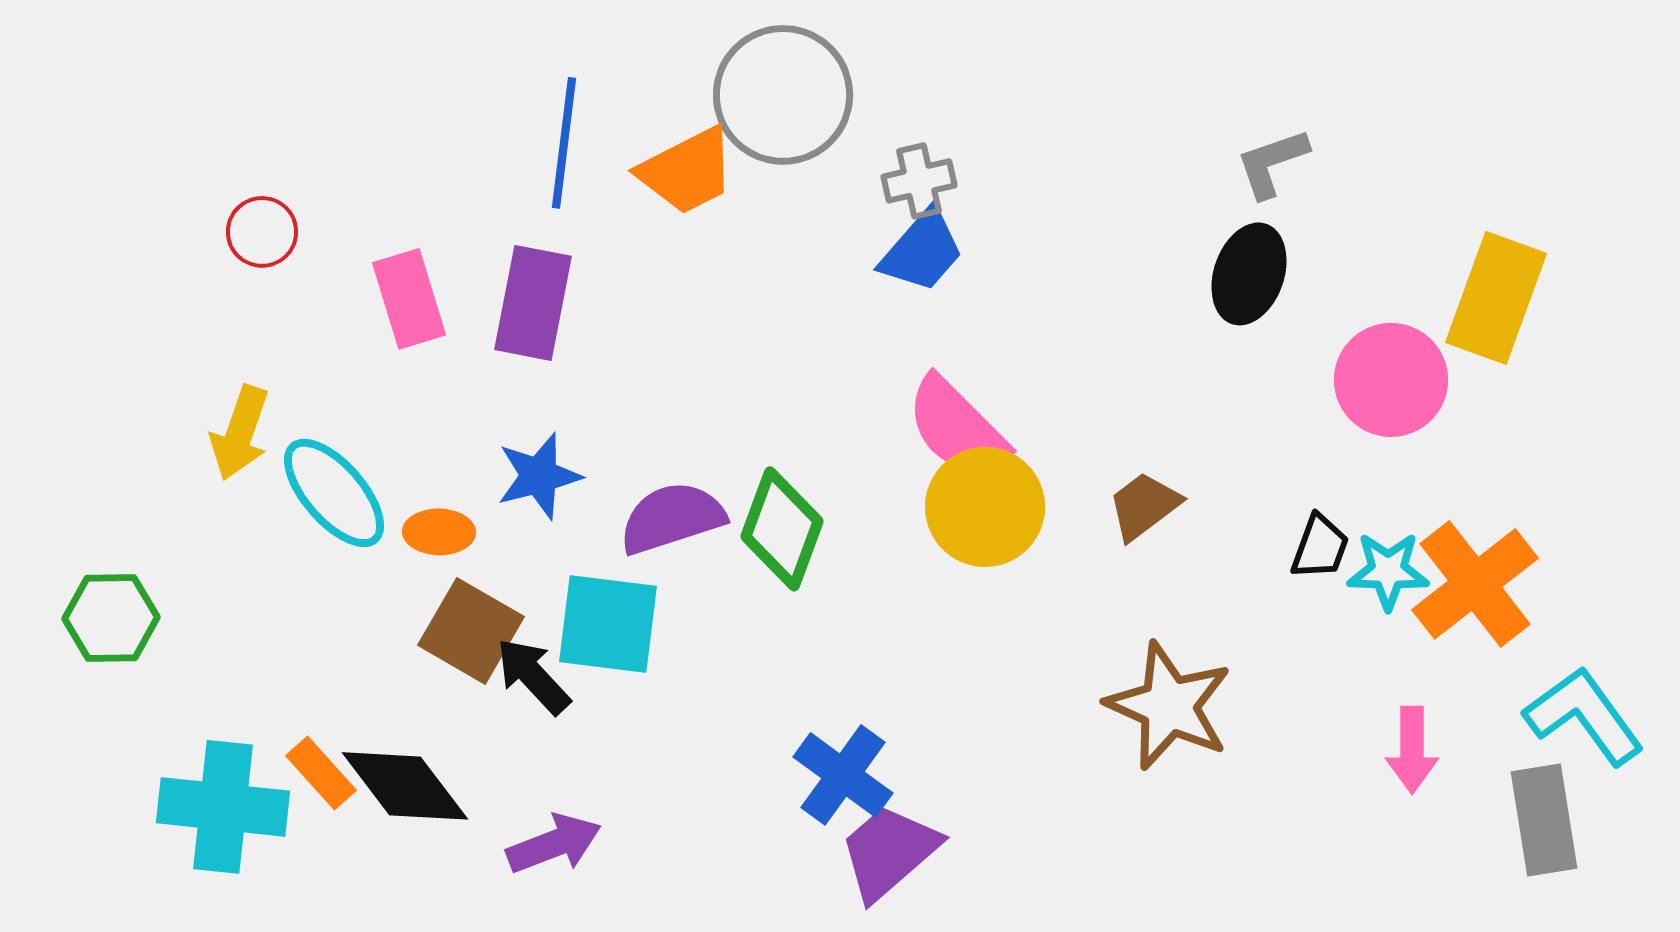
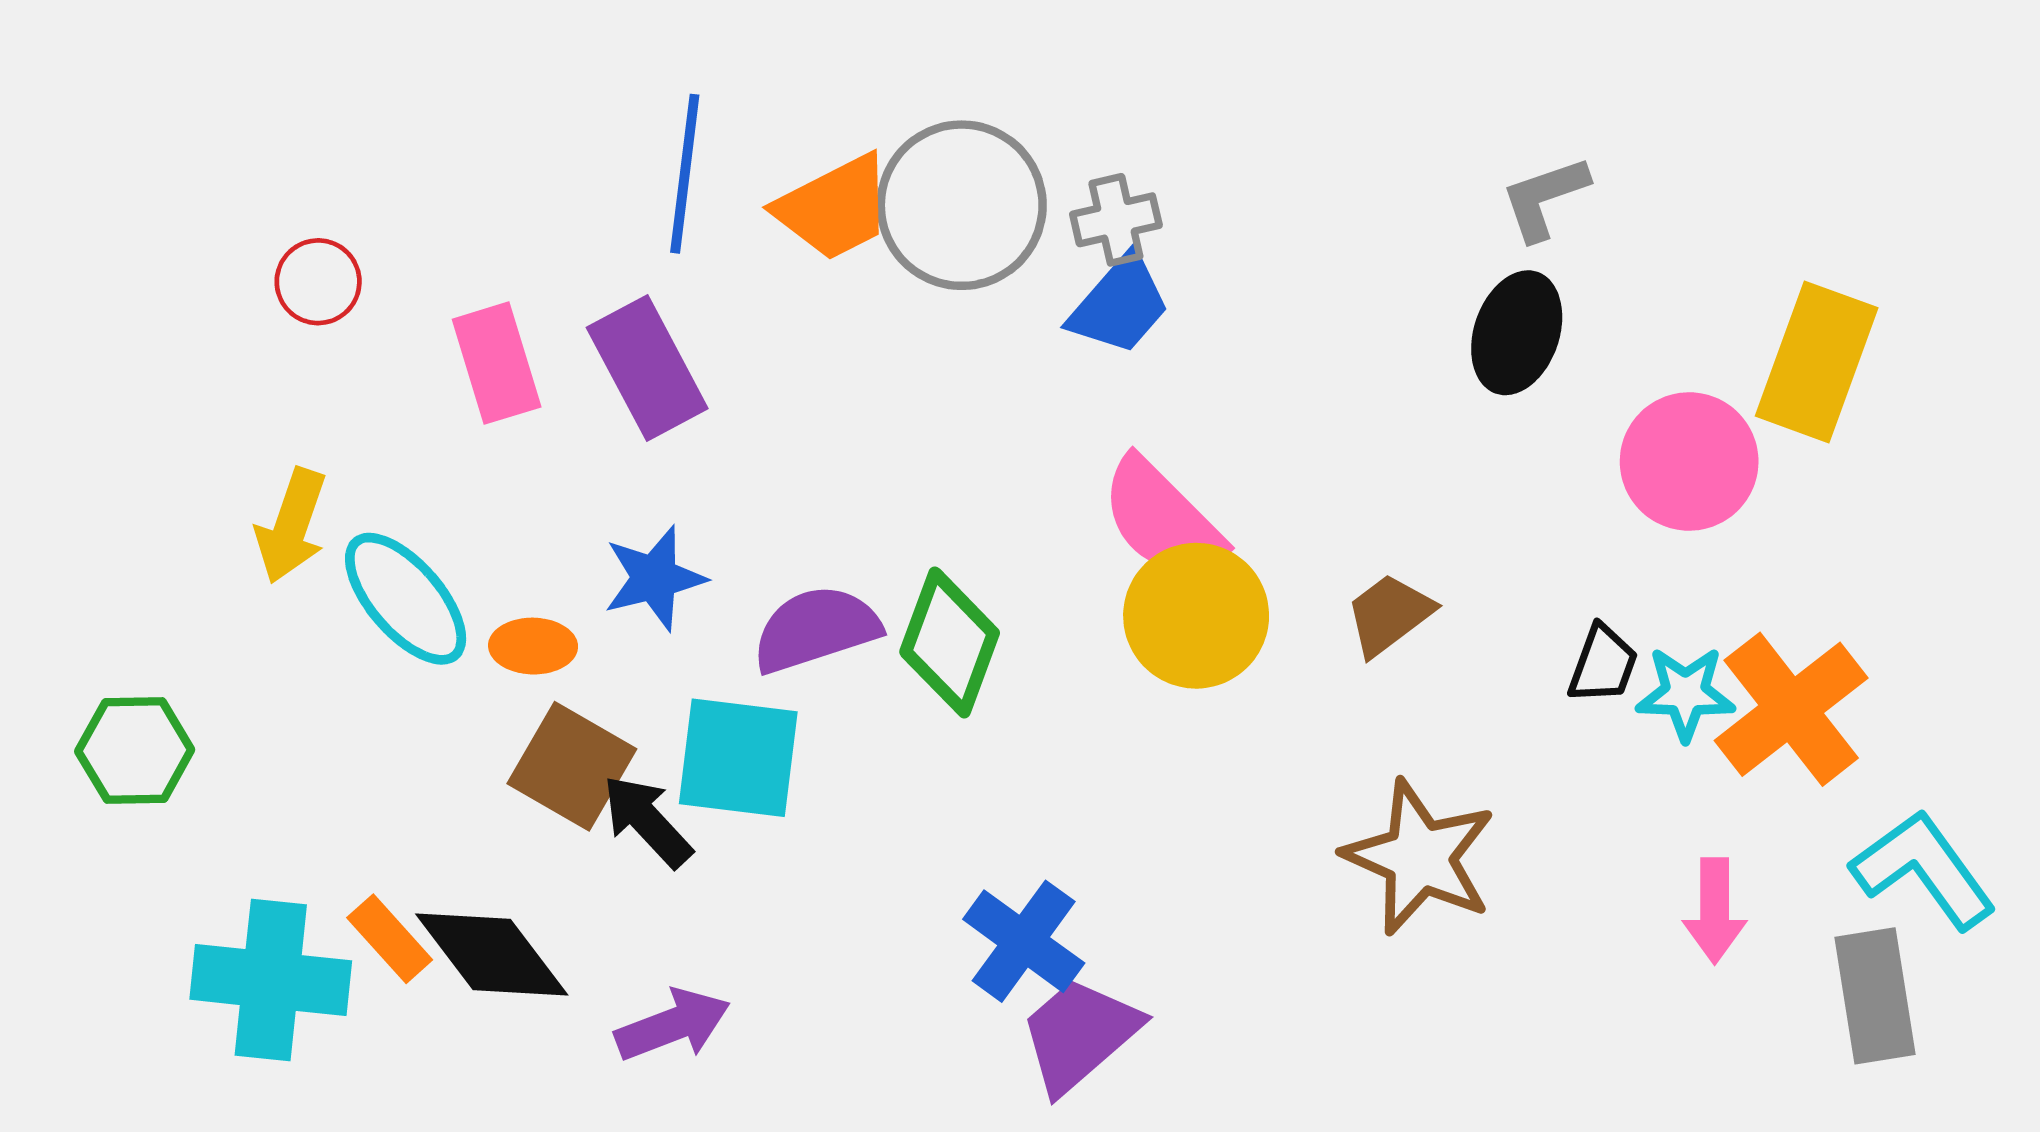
gray circle: (783, 95) -> (962, 205), moved
purple rectangle: (533, 303) -> (647, 368), turned -39

